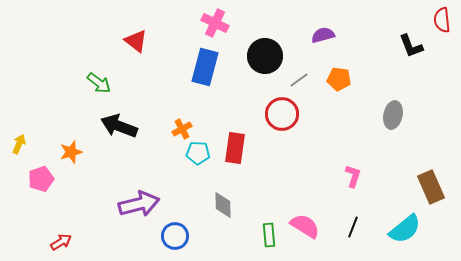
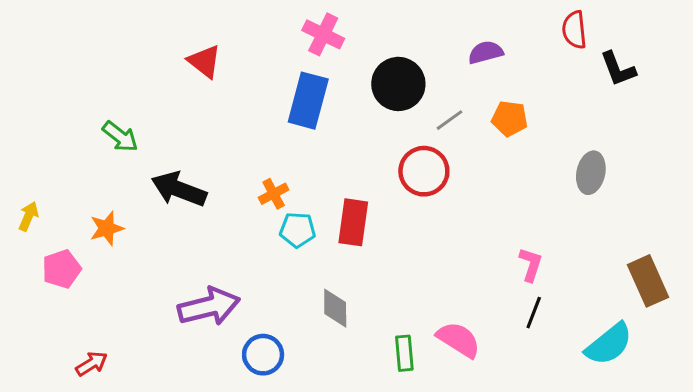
red semicircle: (442, 20) -> (574, 30), moved
green arrow: (99, 83) -> (120, 137), moved
black line: (353, 227) -> (534, 313), moved

